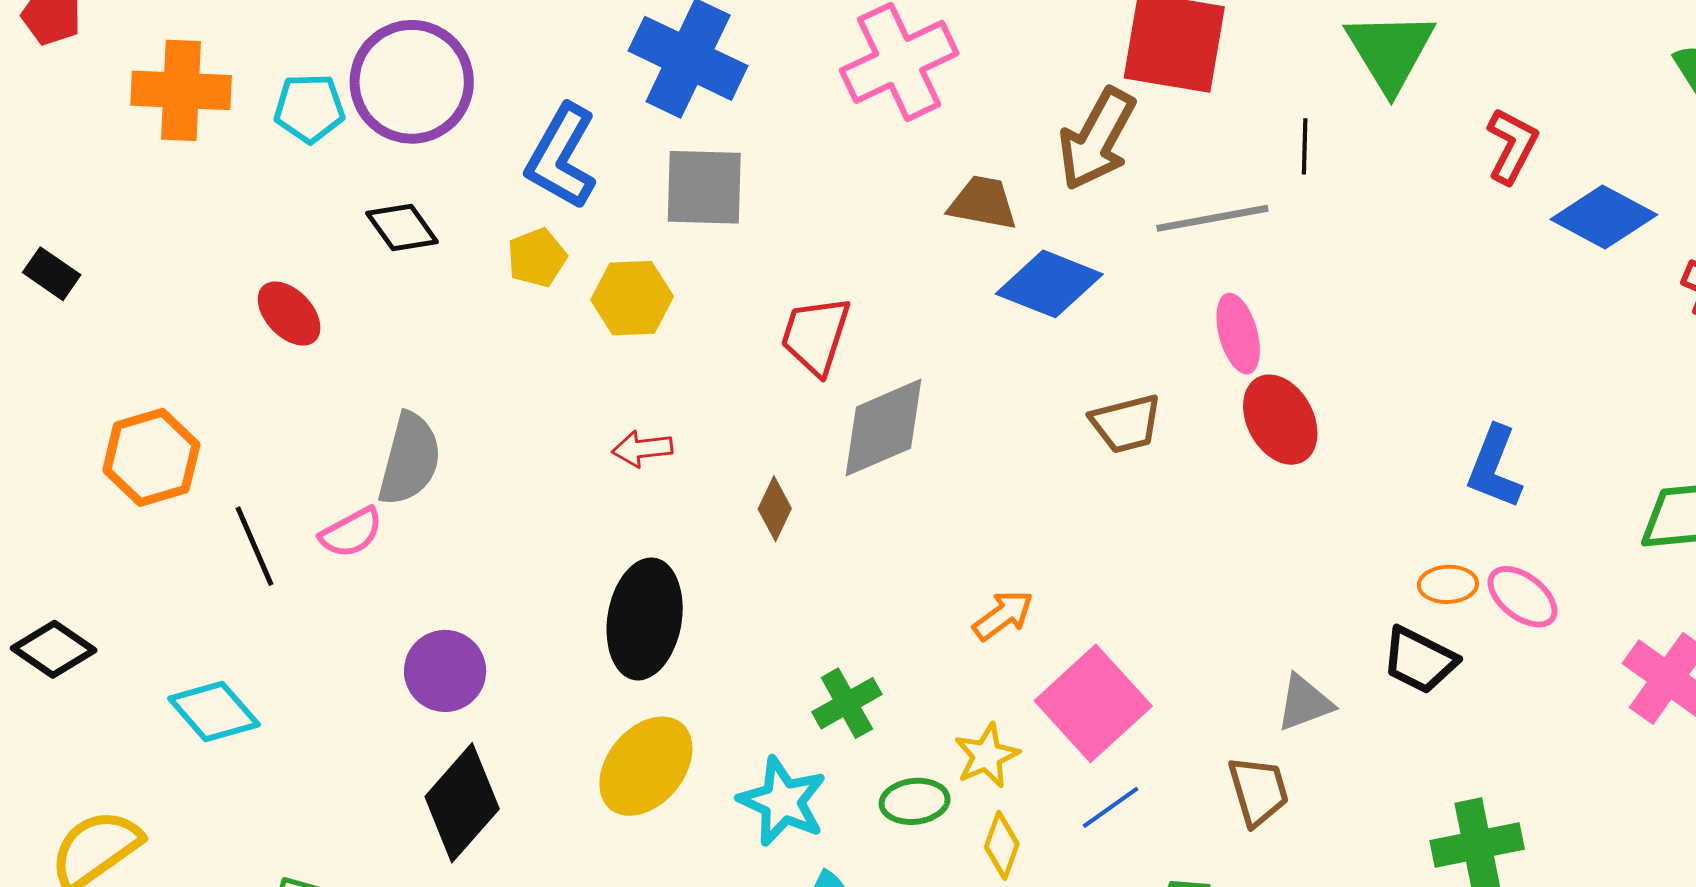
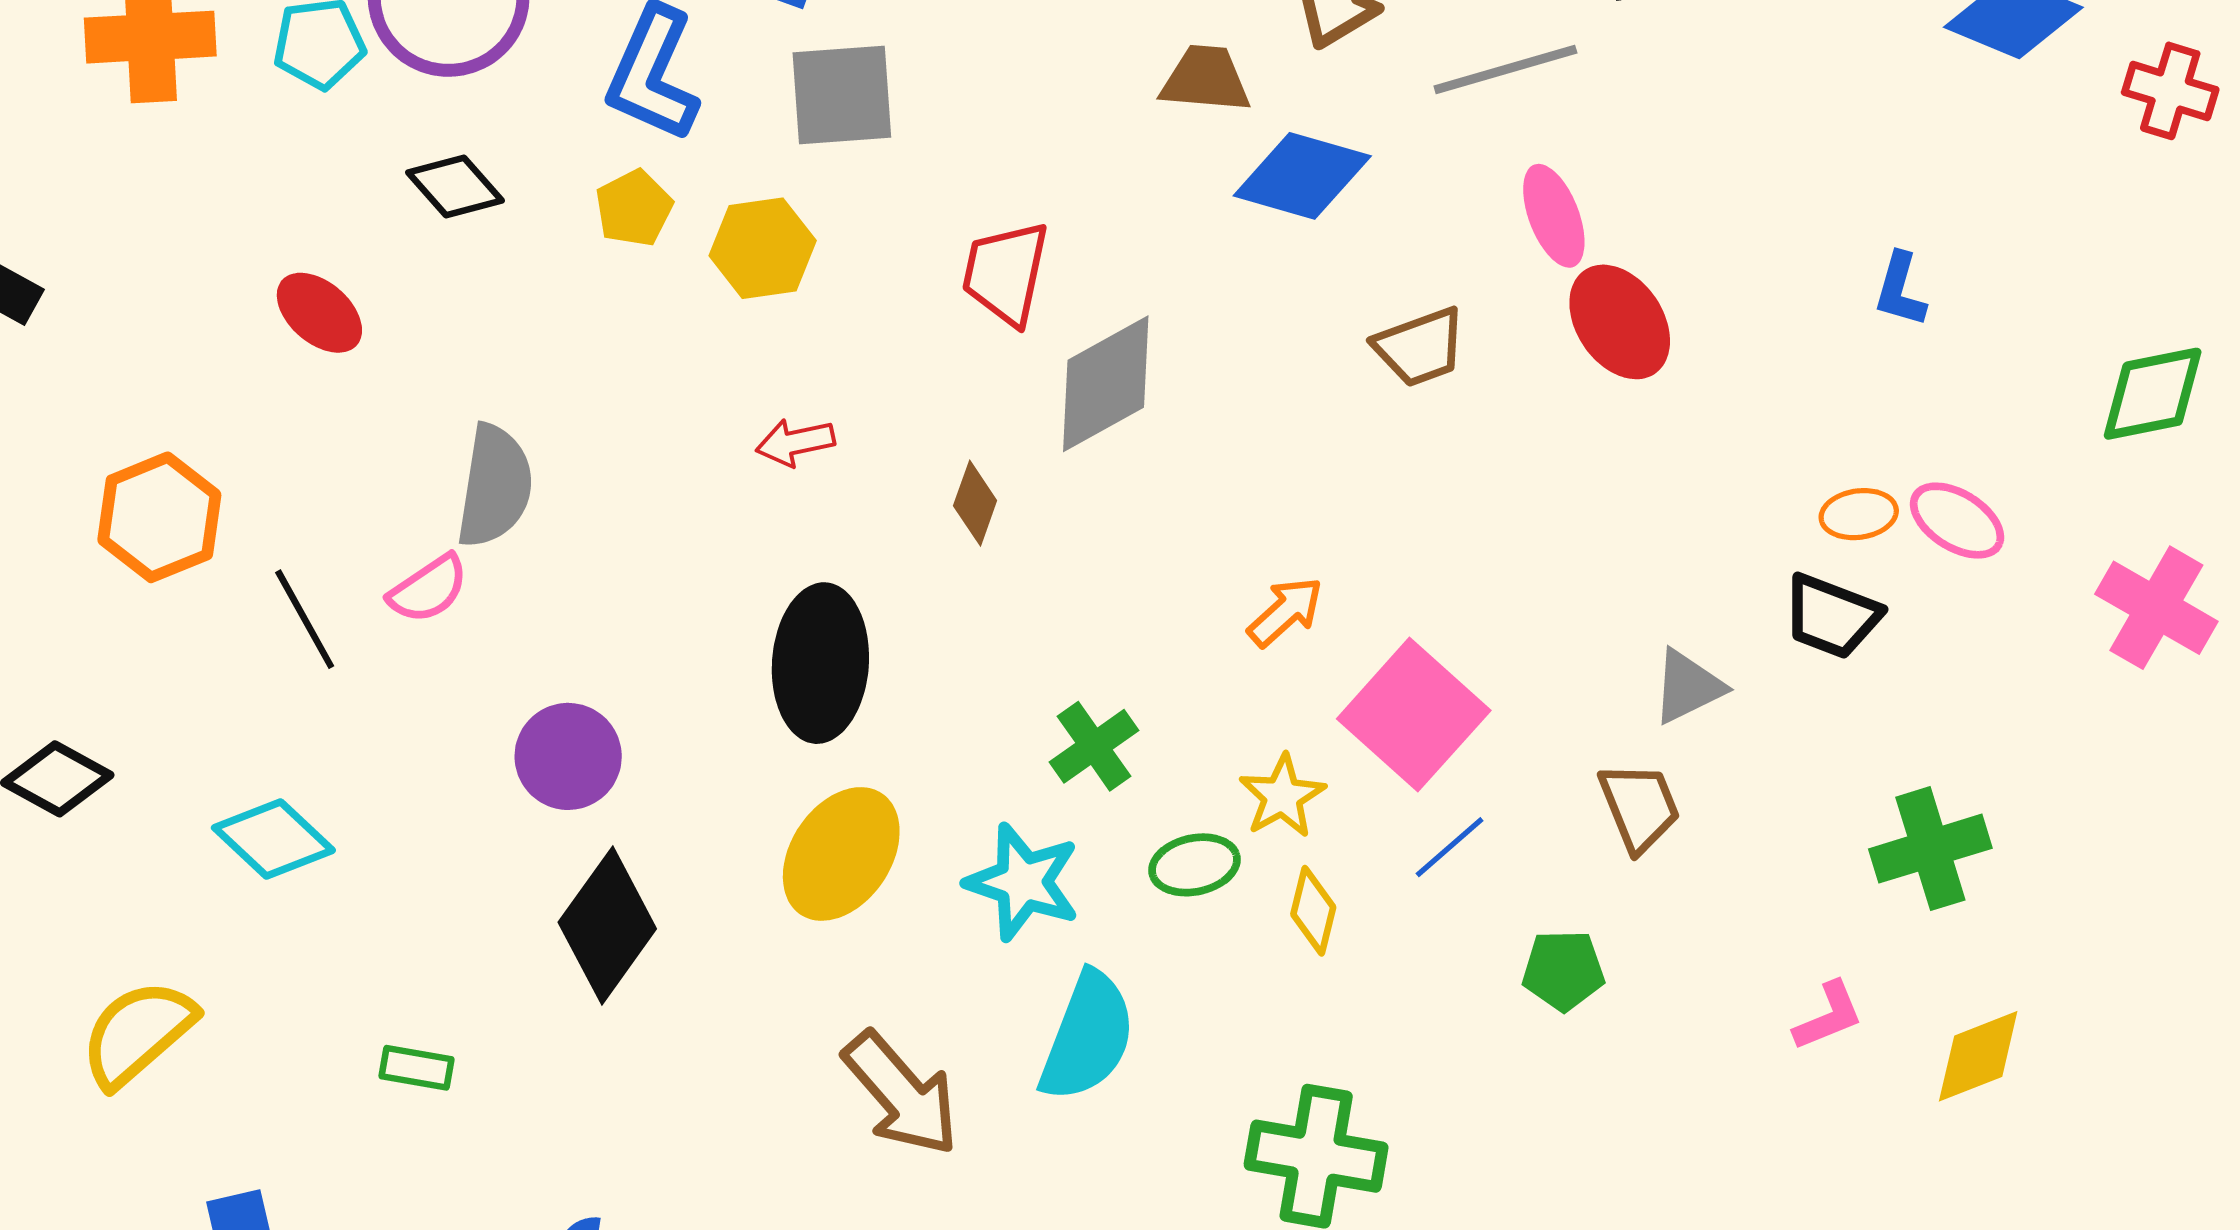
blue L-shape: (1494, 467) -> (1900, 290), moved, size x0.7

